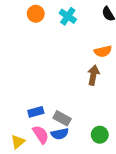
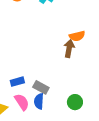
orange semicircle: (103, 51) -> (77, 36), moved
blue semicircle: (60, 134) -> (39, 101), turned 105

